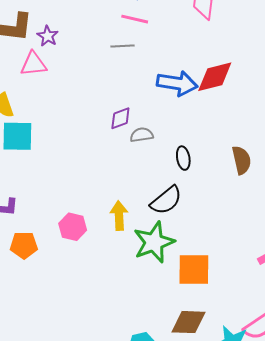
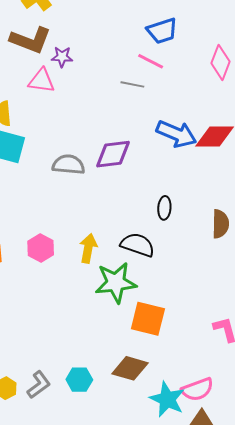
purple star: (48, 36) -> (62, 57), turned 30
purple diamond: (120, 118) -> (113, 154), size x1.5
gray semicircle: (142, 135) -> (68, 165), moved, size x1.4
black semicircle: (166, 200) -> (138, 245), turned -136

